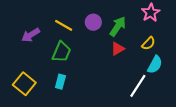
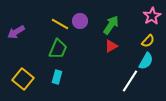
pink star: (151, 13) -> (152, 16), moved
purple circle: (93, 22) -> (80, 21), moved
purple arrow: (31, 35) -> (16, 32), moved
yellow semicircle: (149, 43) -> (148, 41), moved

